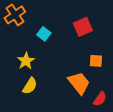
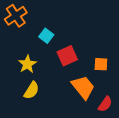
red square: (83, 27) -> (67, 56), moved

